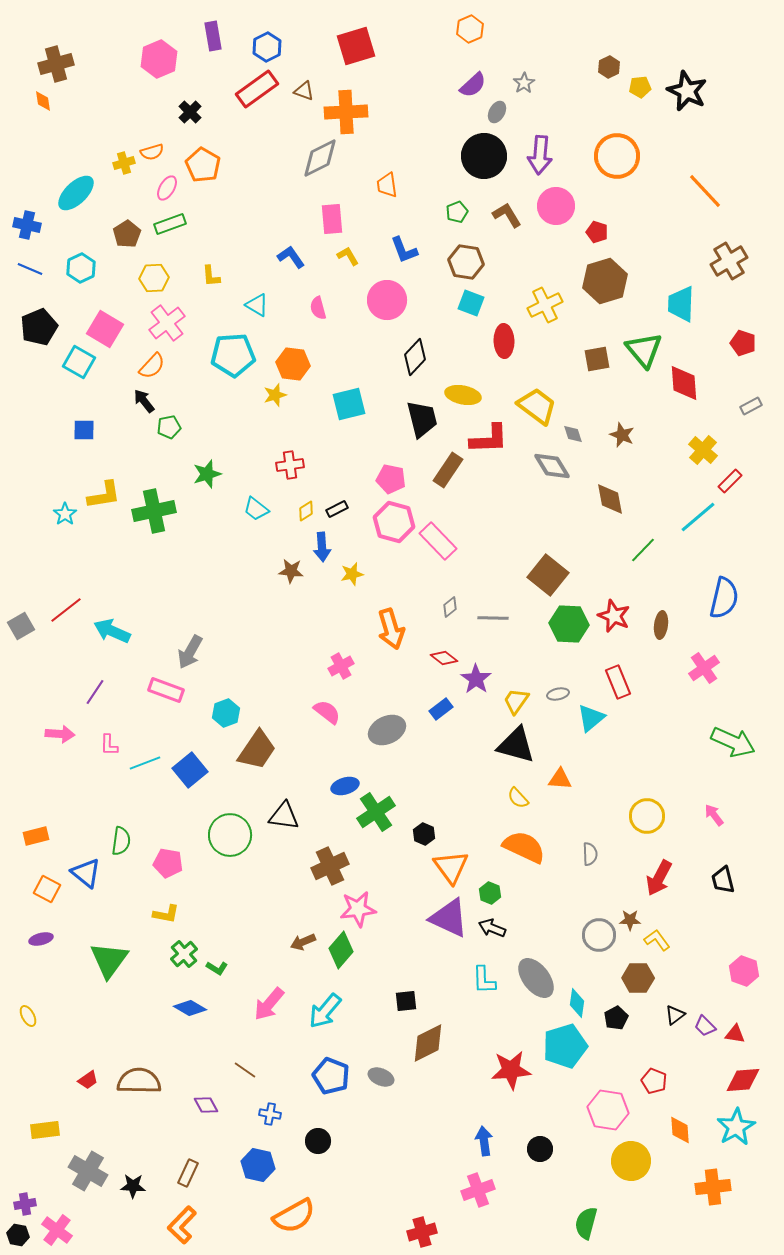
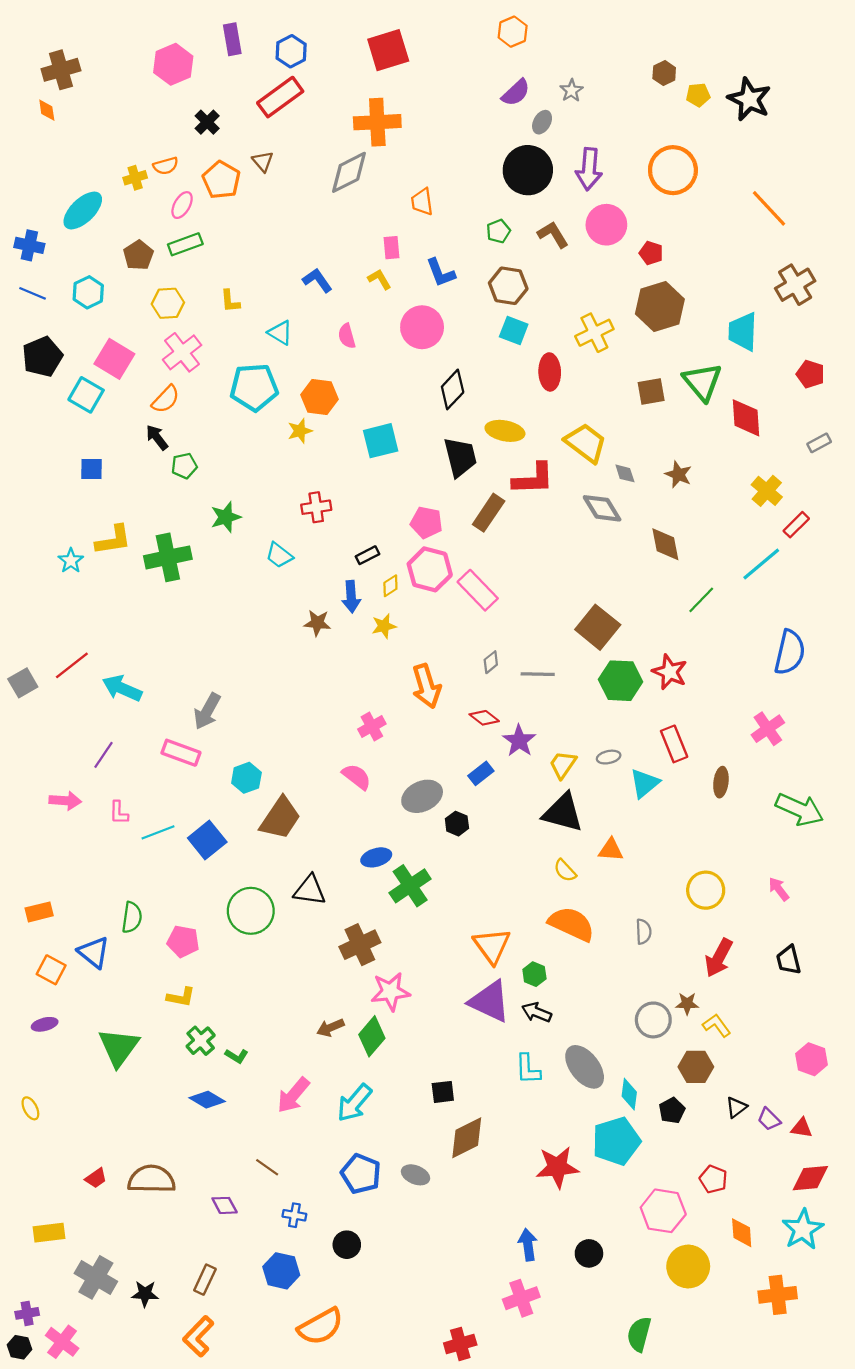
brown triangle: (304, 91) -> (263, 161), moved, turned 30
pink rectangle: (332, 219) -> (392, 248), moved, size x0.7
yellow diamond: (306, 511) -> (390, 586), moved
brown ellipse: (661, 625) -> (721, 782), moved
black hexagon: (424, 834) -> (457, 824), moved

